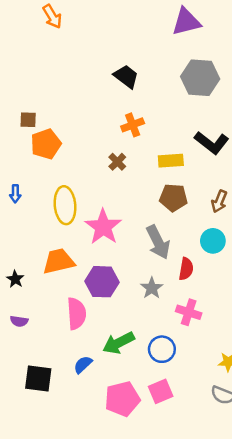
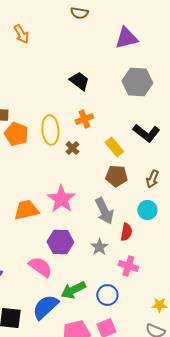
orange pentagon: (46, 144) -> (16, 134), turned -30
yellow rectangle: (171, 161) -> (114, 147), turned 54
yellow ellipse: (65, 205) -> (50, 130), moved
orange trapezoid: (59, 261) -> (26, 210), moved
pink semicircle: (76, 314) -> (40, 267), turned -50
blue semicircle: (83, 365) -> (45, 307), size x1.8

